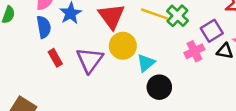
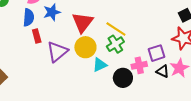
green cross: (177, 16) -> (115, 44), moved
red rectangle: (55, 58) -> (37, 36), moved
black circle: (159, 87) -> (123, 78), moved

